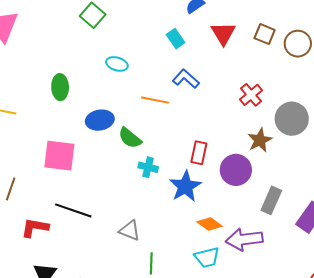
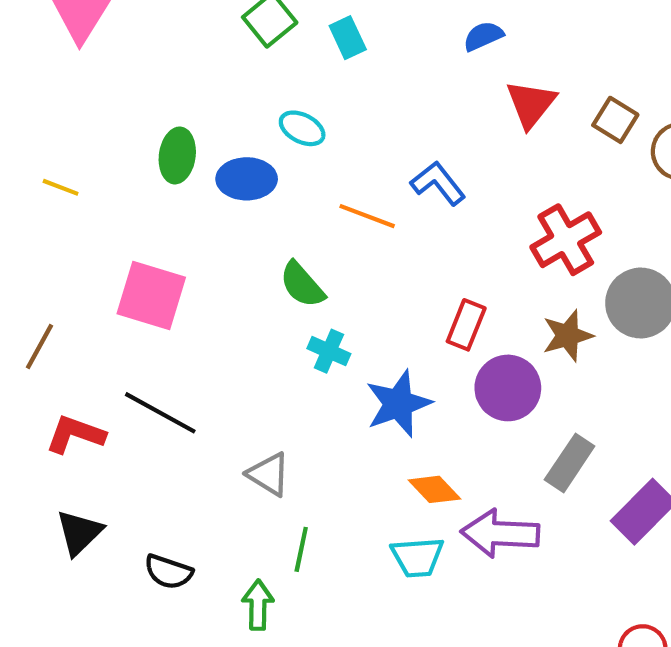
cyan rectangle: (176, 39) -> (348, 38), moved
red cross: (251, 95) -> (566, 240), size x1.4
blue ellipse: (100, 120) -> (247, 179), moved
red rectangle: (199, 153) -> (466, 325), moved

